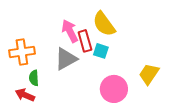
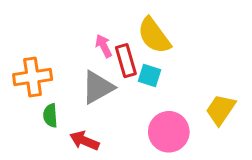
pink arrow: (70, 31) -> (104, 46), size x0.7
red arrow: (25, 95) -> (84, 141), moved

